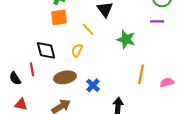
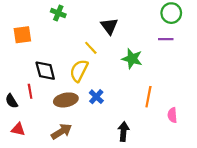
orange square: (59, 17) -> (22, 35), moved
yellow semicircle: (77, 50) -> (79, 71), size x1.5
pink semicircle: (167, 82) -> (172, 115), moved, turned -80
blue cross: (93, 85) -> (96, 97), moved

